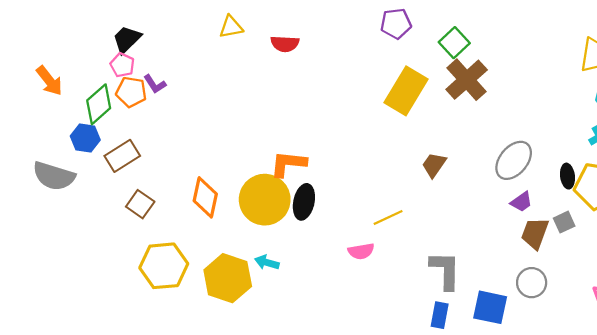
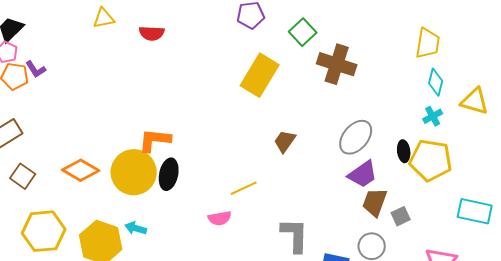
brown cross: (467, 80) -> (337, 64), moved, turned -30
orange diamond: (205, 197) -> (81, 170), turned -72
purple trapezoid: (521, 202) -> (363, 174), size x1.5
gray square: (564, 222) -> (401, 216), moved

